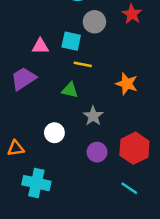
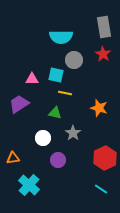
white circle: (54, 133) -> (43, 138), moved
purple circle: (97, 152) -> (58, 160), moved
cyan cross: (36, 183) -> (29, 185), turned 30

